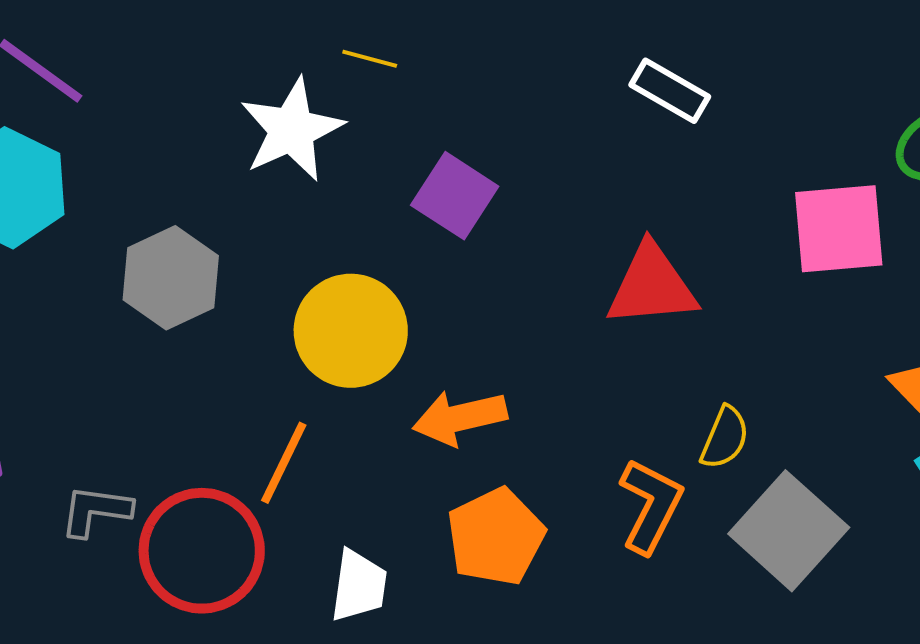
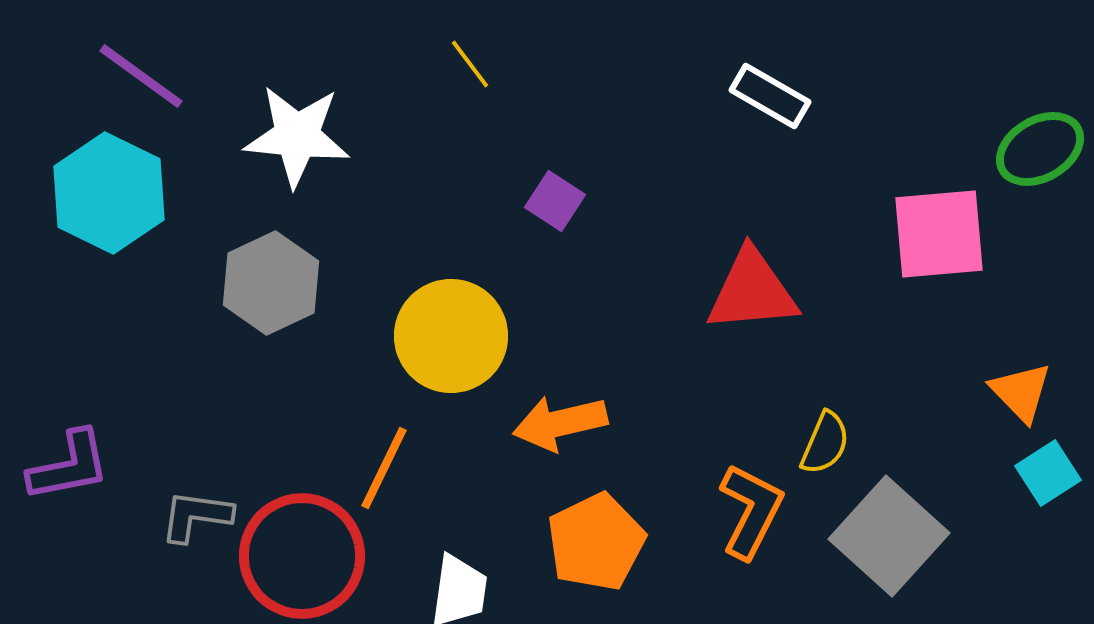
yellow line: (370, 59) -> (470, 64), turned 38
white star: (292, 130) -> (297, 136), moved, turned 30
purple square: (455, 196) -> (555, 201), size x0.7

